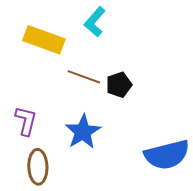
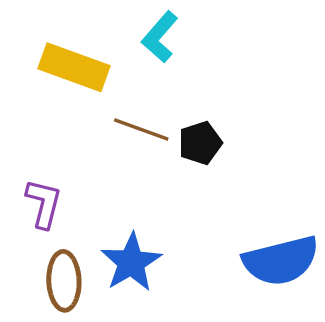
blue star: (83, 132) -> (131, 262), moved

